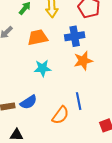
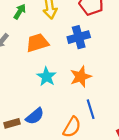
orange star: (83, 61) -> (81, 77), moved
cyan star: (43, 68) -> (46, 77), turned -30

